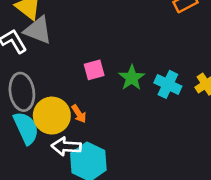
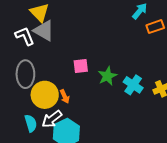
cyan semicircle: (26, 128) -> (31, 123), moved, size x0.7
white arrow: (66, 146) -> (52, 119), turned -50

